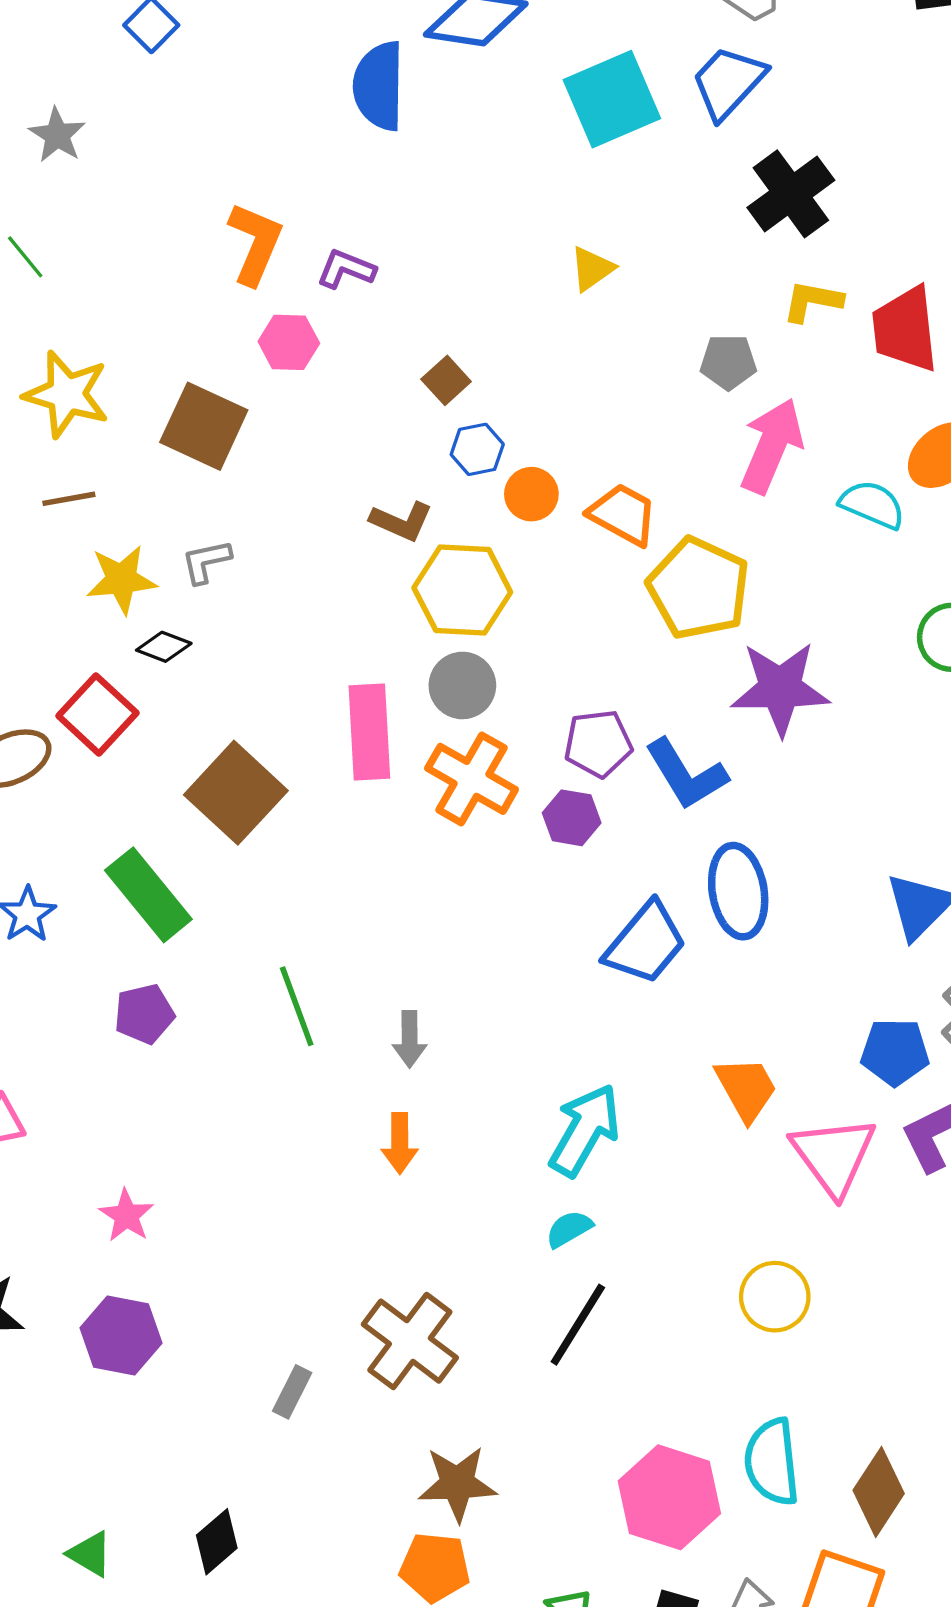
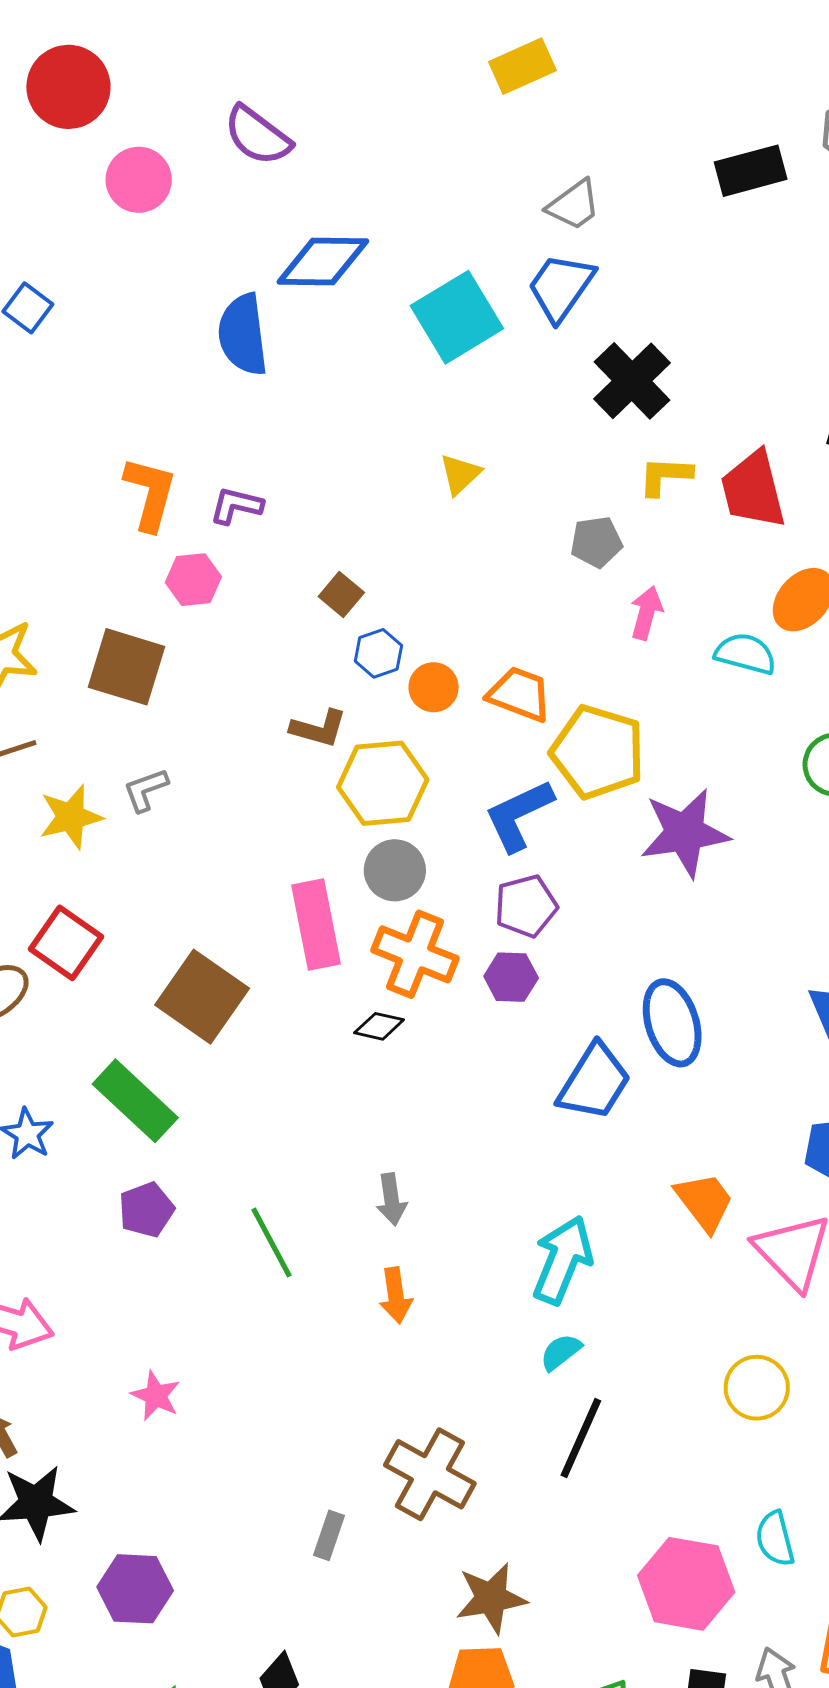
pink arrow: (772, 446) -> (646, 613), size x0.6
black diamond: (164, 647) -> (379, 1026), moved
blue L-shape: (686, 774) -> (519, 815), moved, turned 104
green line: (297, 1006) -> (271, 1243), moved
purple hexagon: (121, 1335) -> (135, 1589), moved
cyan semicircle: (772, 1462) -> (775, 1539), size x0.7

